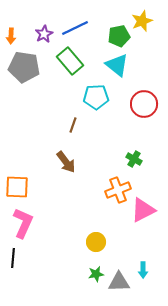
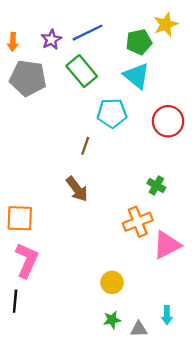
gray triangle: (119, 282) -> (139, 329), size x0.7

